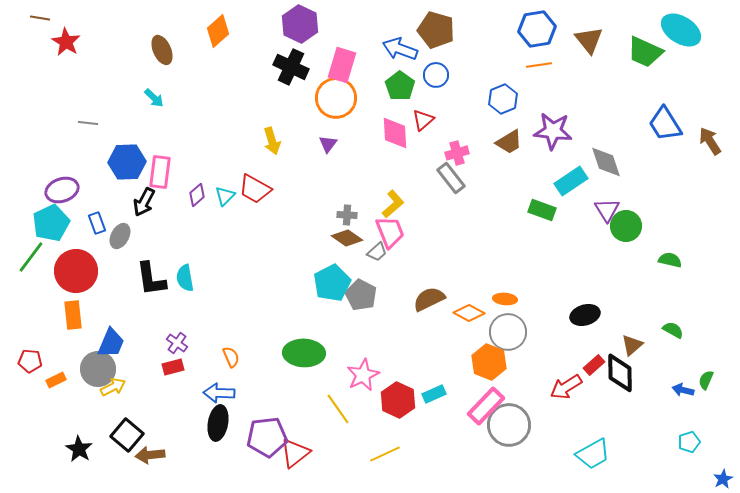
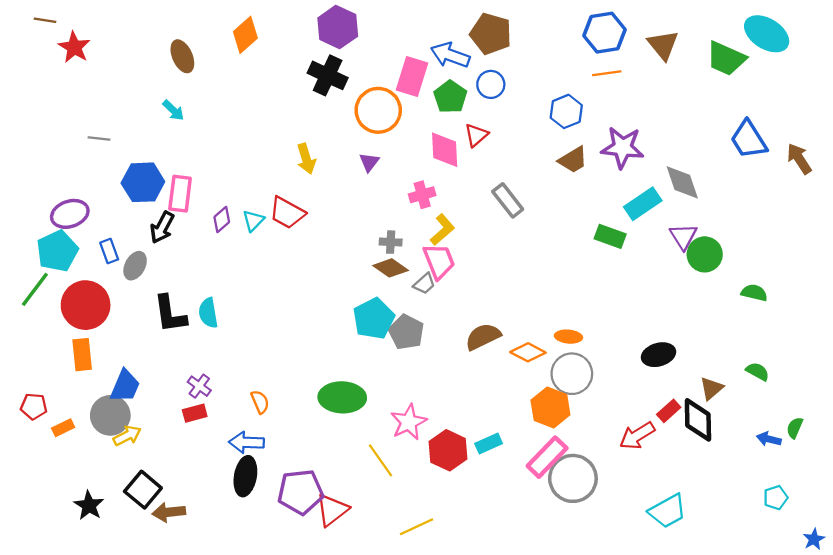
pink rectangle: (342, 65) -> (412, 77), moved
pink cross: (457, 153) -> (422, 195), moved
yellow line: (385, 454) -> (416, 527), moved

